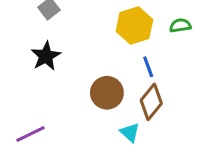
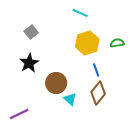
brown circle: (107, 93) -> (56, 83), moved
cyan triangle: (130, 132) -> (70, 99), moved

